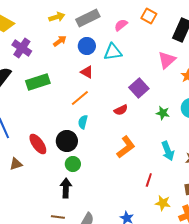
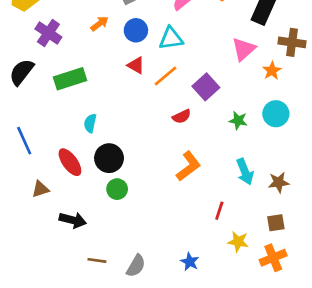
orange line: (80, 98) -> (166, 76), moved
cyan semicircle: (83, 122) -> (90, 123), moved
black arrow: (66, 188) -> (73, 220), moved, turned 102

